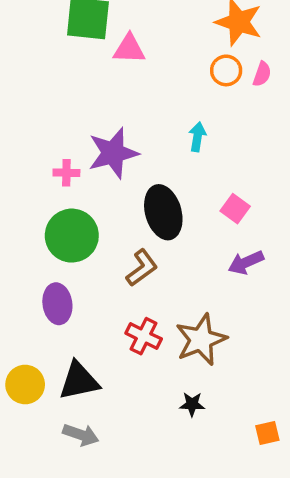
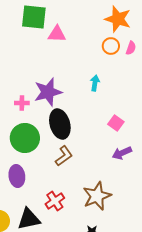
black ellipse: (163, 212) -> (60, 124), moved
red cross: (144, 336) -> (55, 201), moved, turned 30

